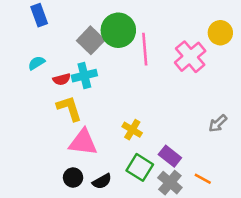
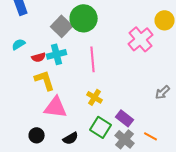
pink line: (145, 49) -> (93, 59), moved
black circle: (73, 178) -> (37, 135), moved

